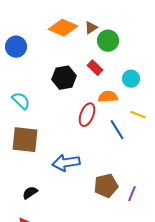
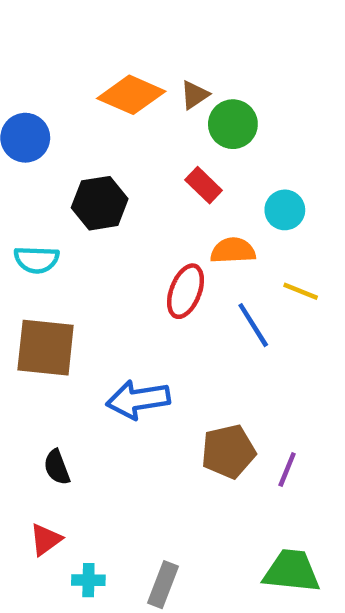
black hexagon: (64, 78) -> (100, 203), moved
cyan semicircle: (21, 101) -> (37, 260), turned 138
black semicircle: (30, 193) -> (57, 467), turned -77

